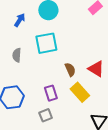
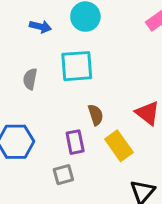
blue arrow: (20, 20) -> (40, 27), turned 64
brown semicircle: (70, 70) -> (96, 115), moved

